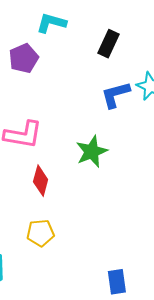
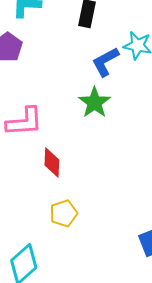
green star: (92, 152) -> (95, 103), moved

